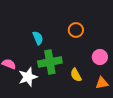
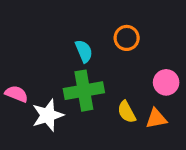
cyan semicircle: (38, 38) -> (84, 51), moved
orange triangle: (102, 83) -> (156, 119), moved

